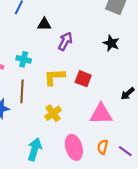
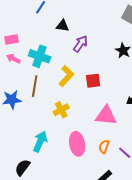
cyan cross: (24, 59) -> (40, 56), size x1.5
yellow L-shape: (54, 77) -> (66, 76), turned 130
red square: (83, 79) -> (93, 81), turned -35

